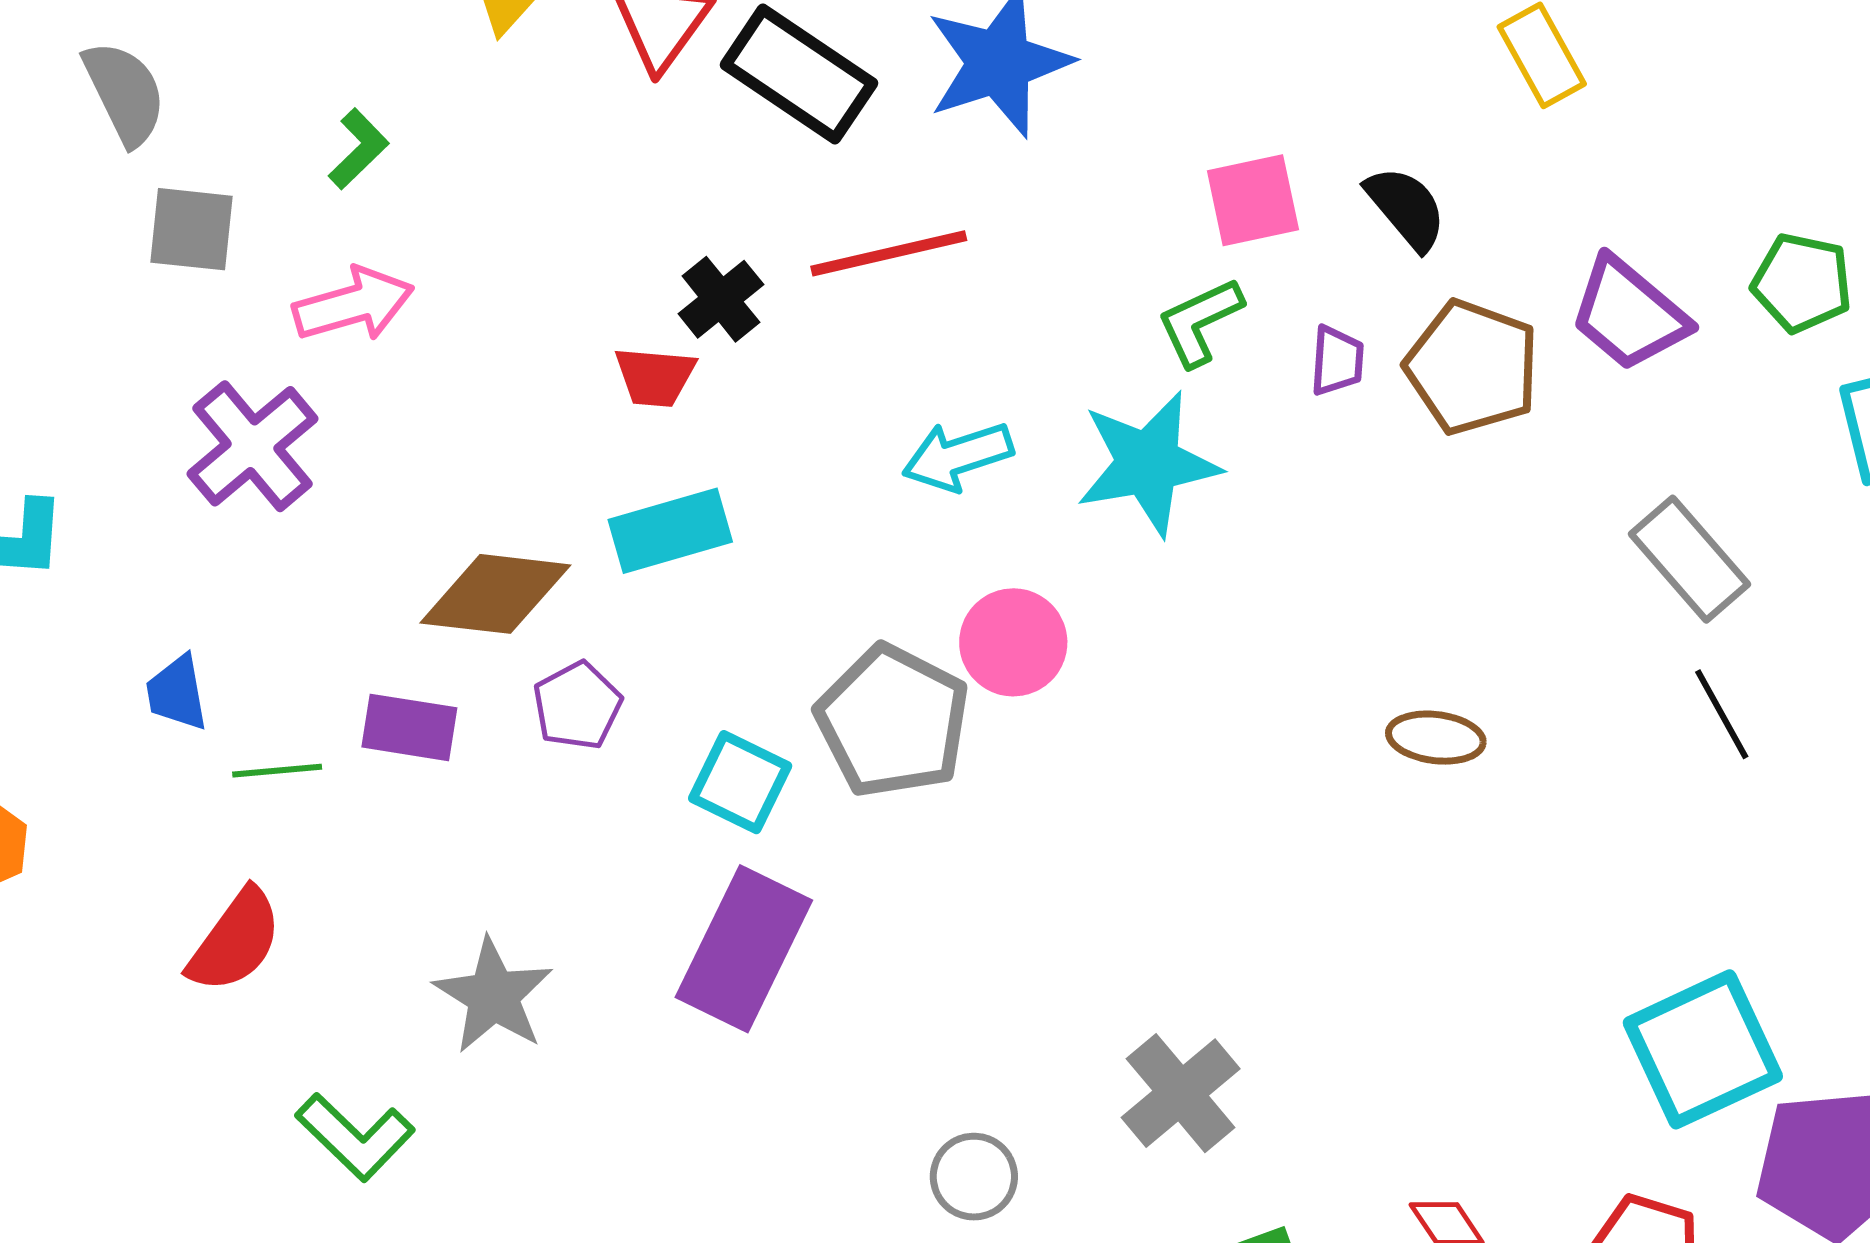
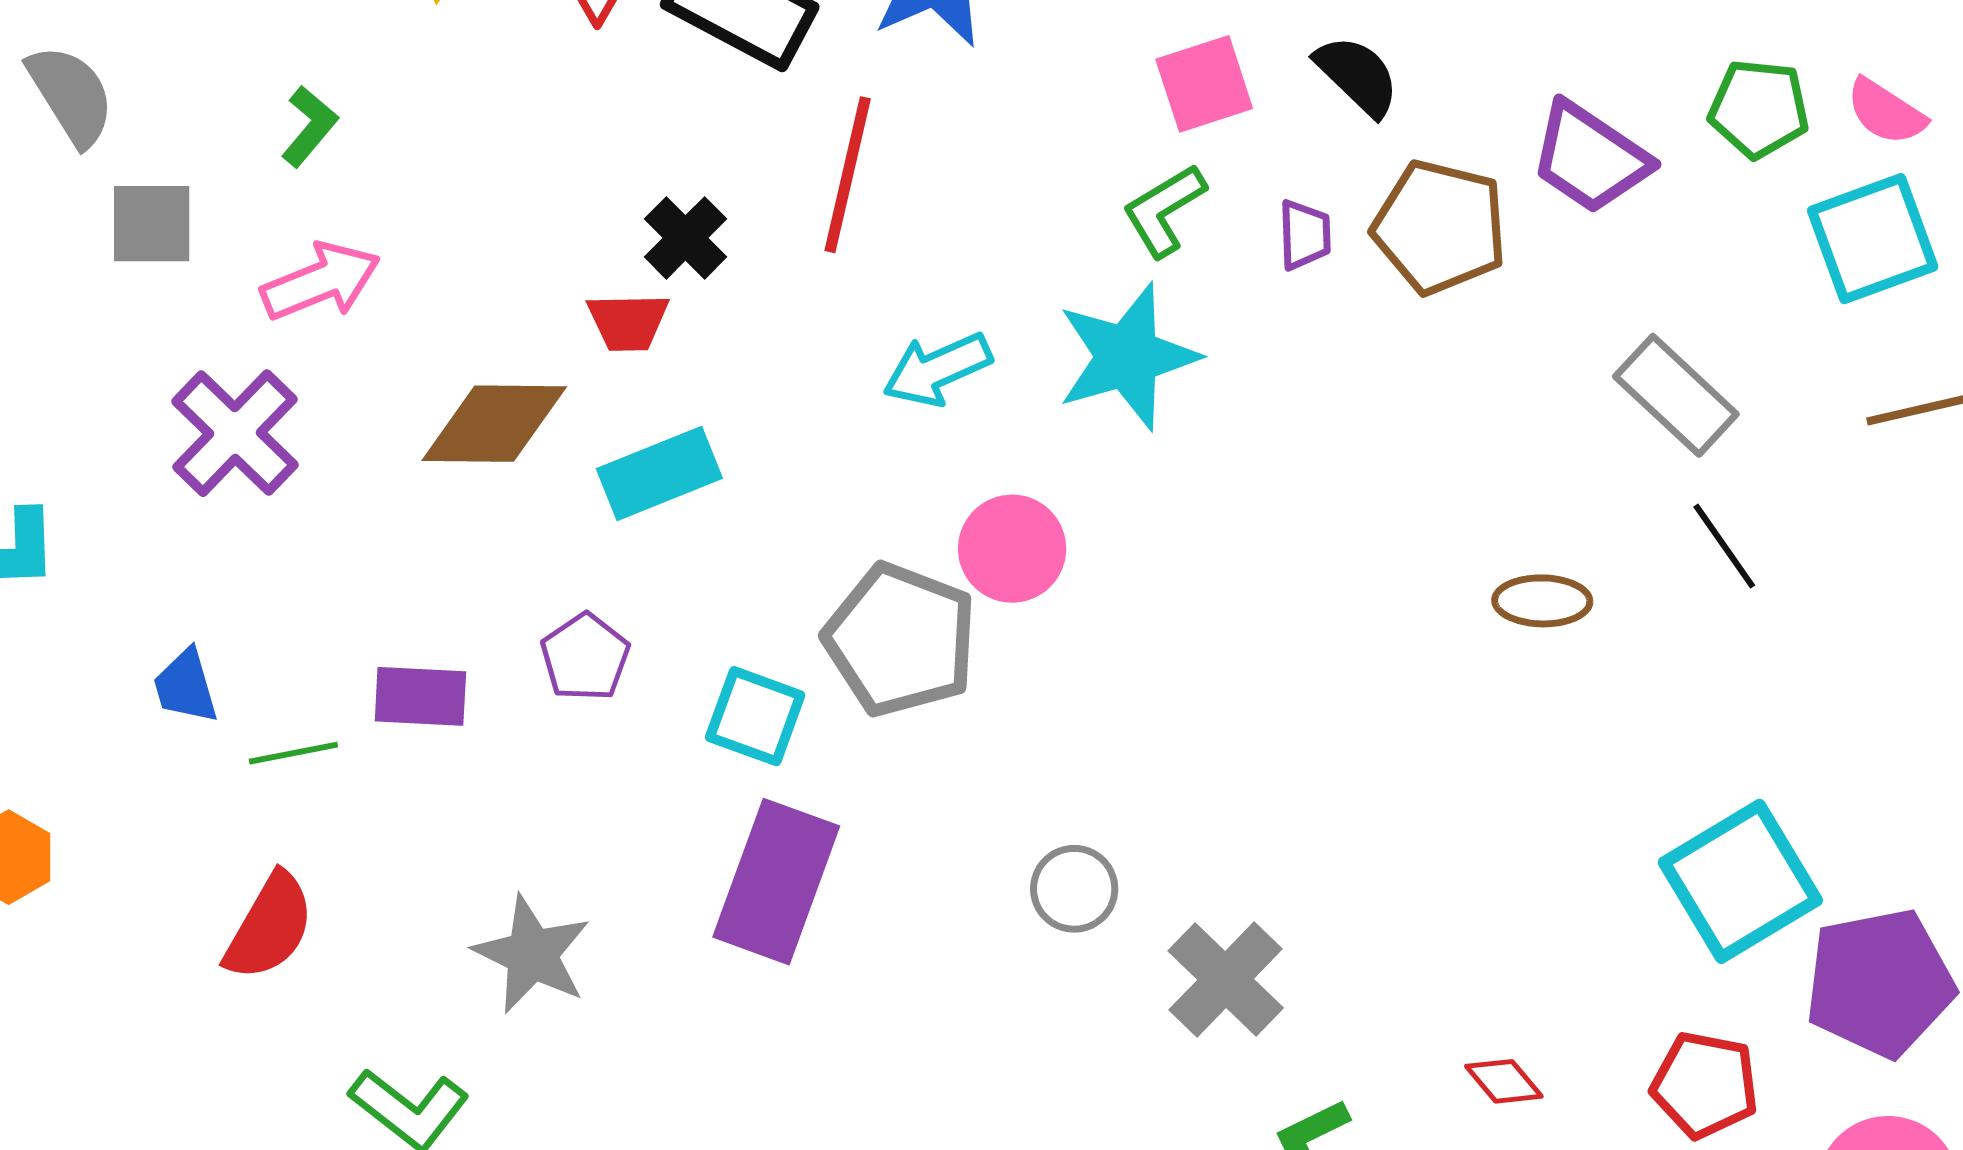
red line: (889, 253) -> (848, 175), turned -58
brown diamond: (495, 594) -> (494, 424), moved
brown ellipse: (1436, 738) -> (1542, 601), moved
gray circle: (974, 1177) -> (1074, 889), moved

